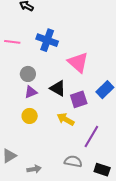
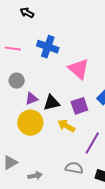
gray circle: (28, 74) -> (17, 81), moved
black triangle: (58, 88) -> (51, 103), moved, turned -42
yellow circle: (30, 116) -> (30, 123), size x1.6

